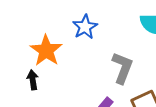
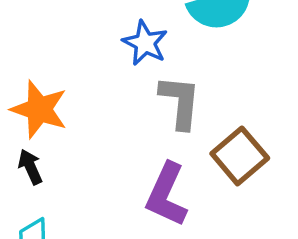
blue star: (85, 27) -> (145, 43), moved

